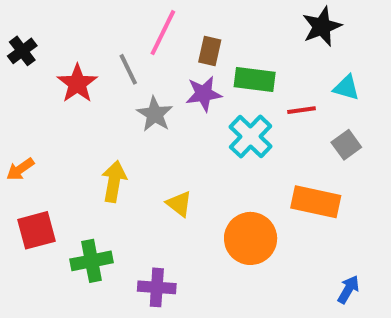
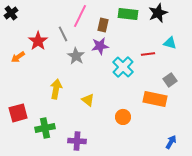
black cross: (22, 51) -> (11, 13), moved
green rectangle: (255, 79) -> (128, 14), moved
gray square: (346, 145) -> (170, 80), moved
orange arrow: (20, 169) -> (18, 57), moved
orange circle: (251, 238) -> (123, 117), size x0.6

